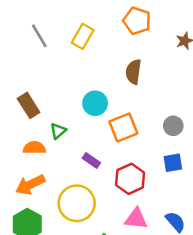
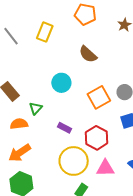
brown semicircle: (133, 72) -> (88, 54), turned -48
orange square: (123, 127) -> (99, 97), moved
yellow circle: (77, 203) -> (74, 161), moved

